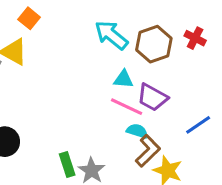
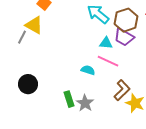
purple trapezoid: (152, 97) -> (124, 37), moved
cyan semicircle: (137, 131) -> (88, 70), moved

